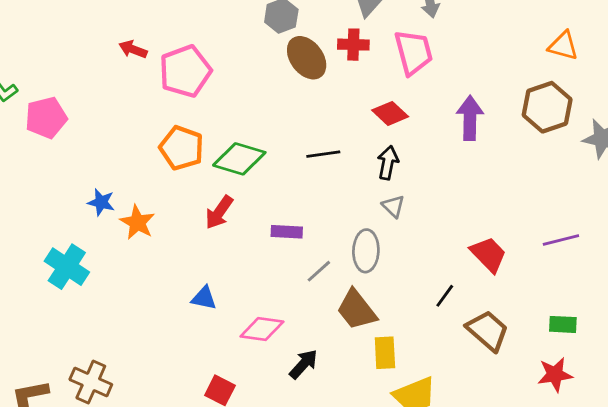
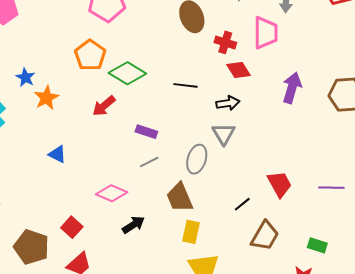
red cross: (353, 45) -> (225, 42), moved
black arrow: (388, 163) -> (228, 103), turned 55
gray triangle: (393, 206) -> (224, 134), size x1.4
gray line: (319, 271) -> (149, 162), moved
blue triangle: (204, 298) -> (57, 154), moved
brown trapezoid: (488, 331) -> (265, 236), turned 64

